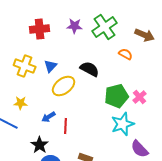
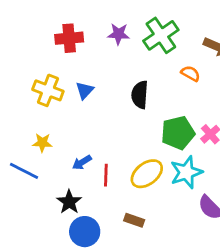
black semicircle: (90, 69) -> (140, 95), turned -114
yellow ellipse: (64, 86) -> (147, 174), moved

